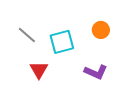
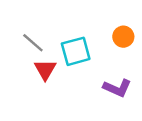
red triangle: (39, 70) -> (45, 70), moved

